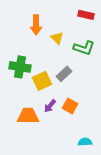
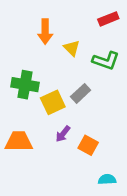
red rectangle: (86, 15) -> (108, 19), turned -35
orange square: (70, 106) -> (88, 145), moved
orange trapezoid: (28, 116) -> (19, 141), moved

